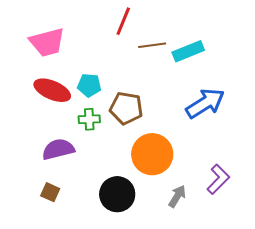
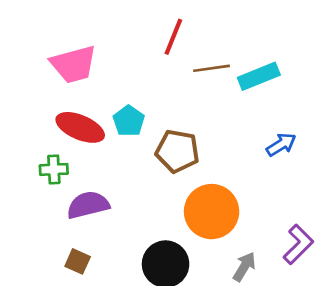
cyan pentagon: (89, 85) -> (129, 121), turned 30
blue arrow: (205, 103) -> (281, 145), size x0.6
green cross: (89, 119) -> (54, 169), moved

